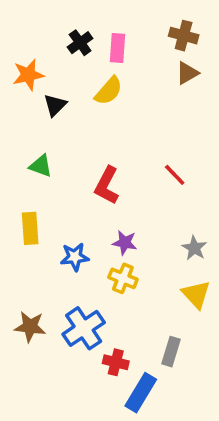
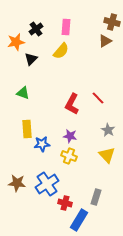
brown cross: (184, 36) -> (112, 22), moved
black cross: (80, 43) -> (36, 29), moved
red L-shape: (107, 186) -> (72, 104), moved
yellow rectangle: (30, 228) -> (27, 129), moved
gray star: (194, 248) -> (108, 130), moved
yellow triangle: (196, 294) -> (107, 155), moved

